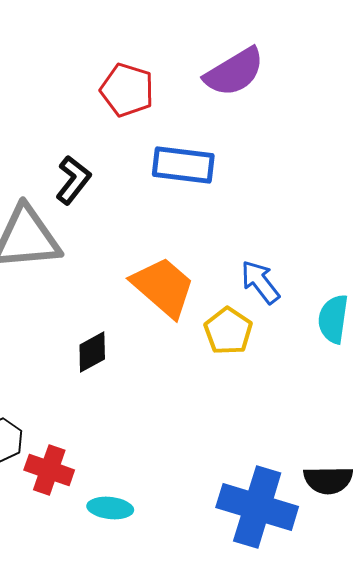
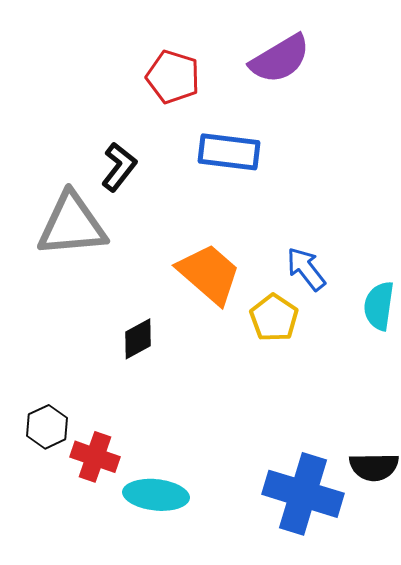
cyan ellipse: (110, 508) -> (156, 495), size x1.4

